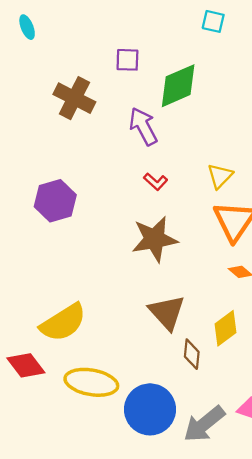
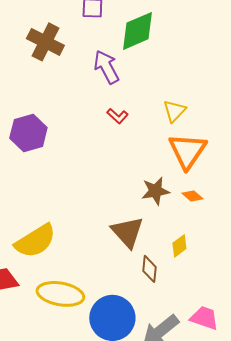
brown star: (155, 239) -> (155, 191), moved, size x0.7
yellow diamond: (226, 328) -> (179, 246), size x0.7

